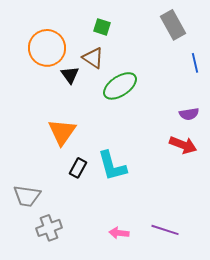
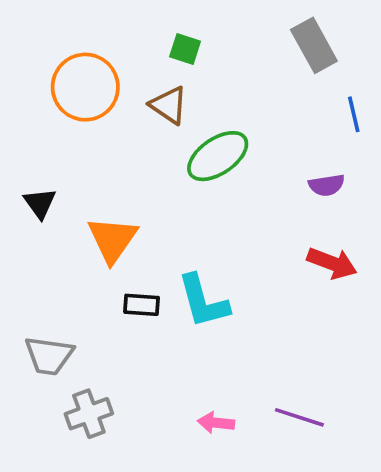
black triangle: (70, 75) -> (40, 203), moved
purple semicircle: (189, 114) -> (327, 185), moved
black rectangle: (78, 168) -> (142, 305), turned 66

